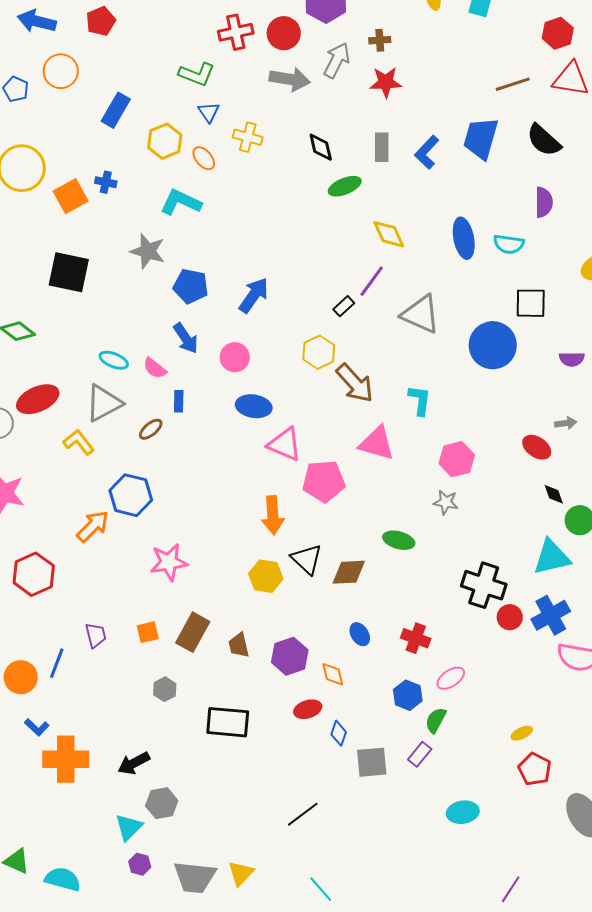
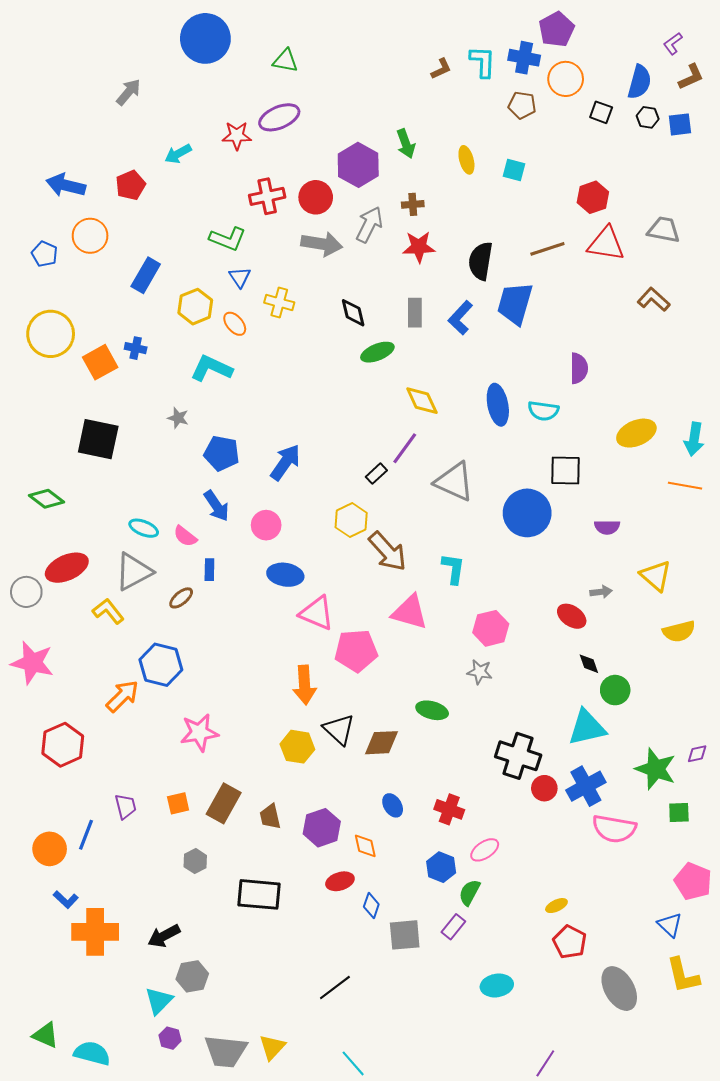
black semicircle: (544, 140) -> (481, 261), moved, turned 57
gray star: (148, 251) -> (178, 418), size x0.6

